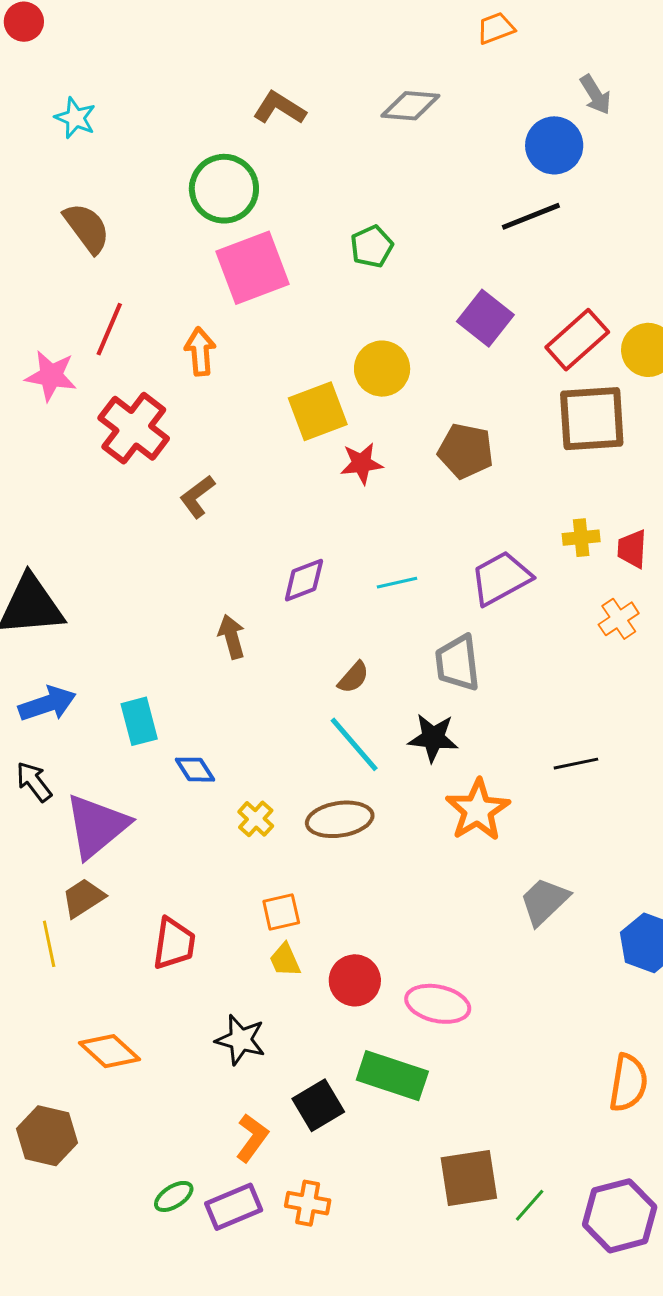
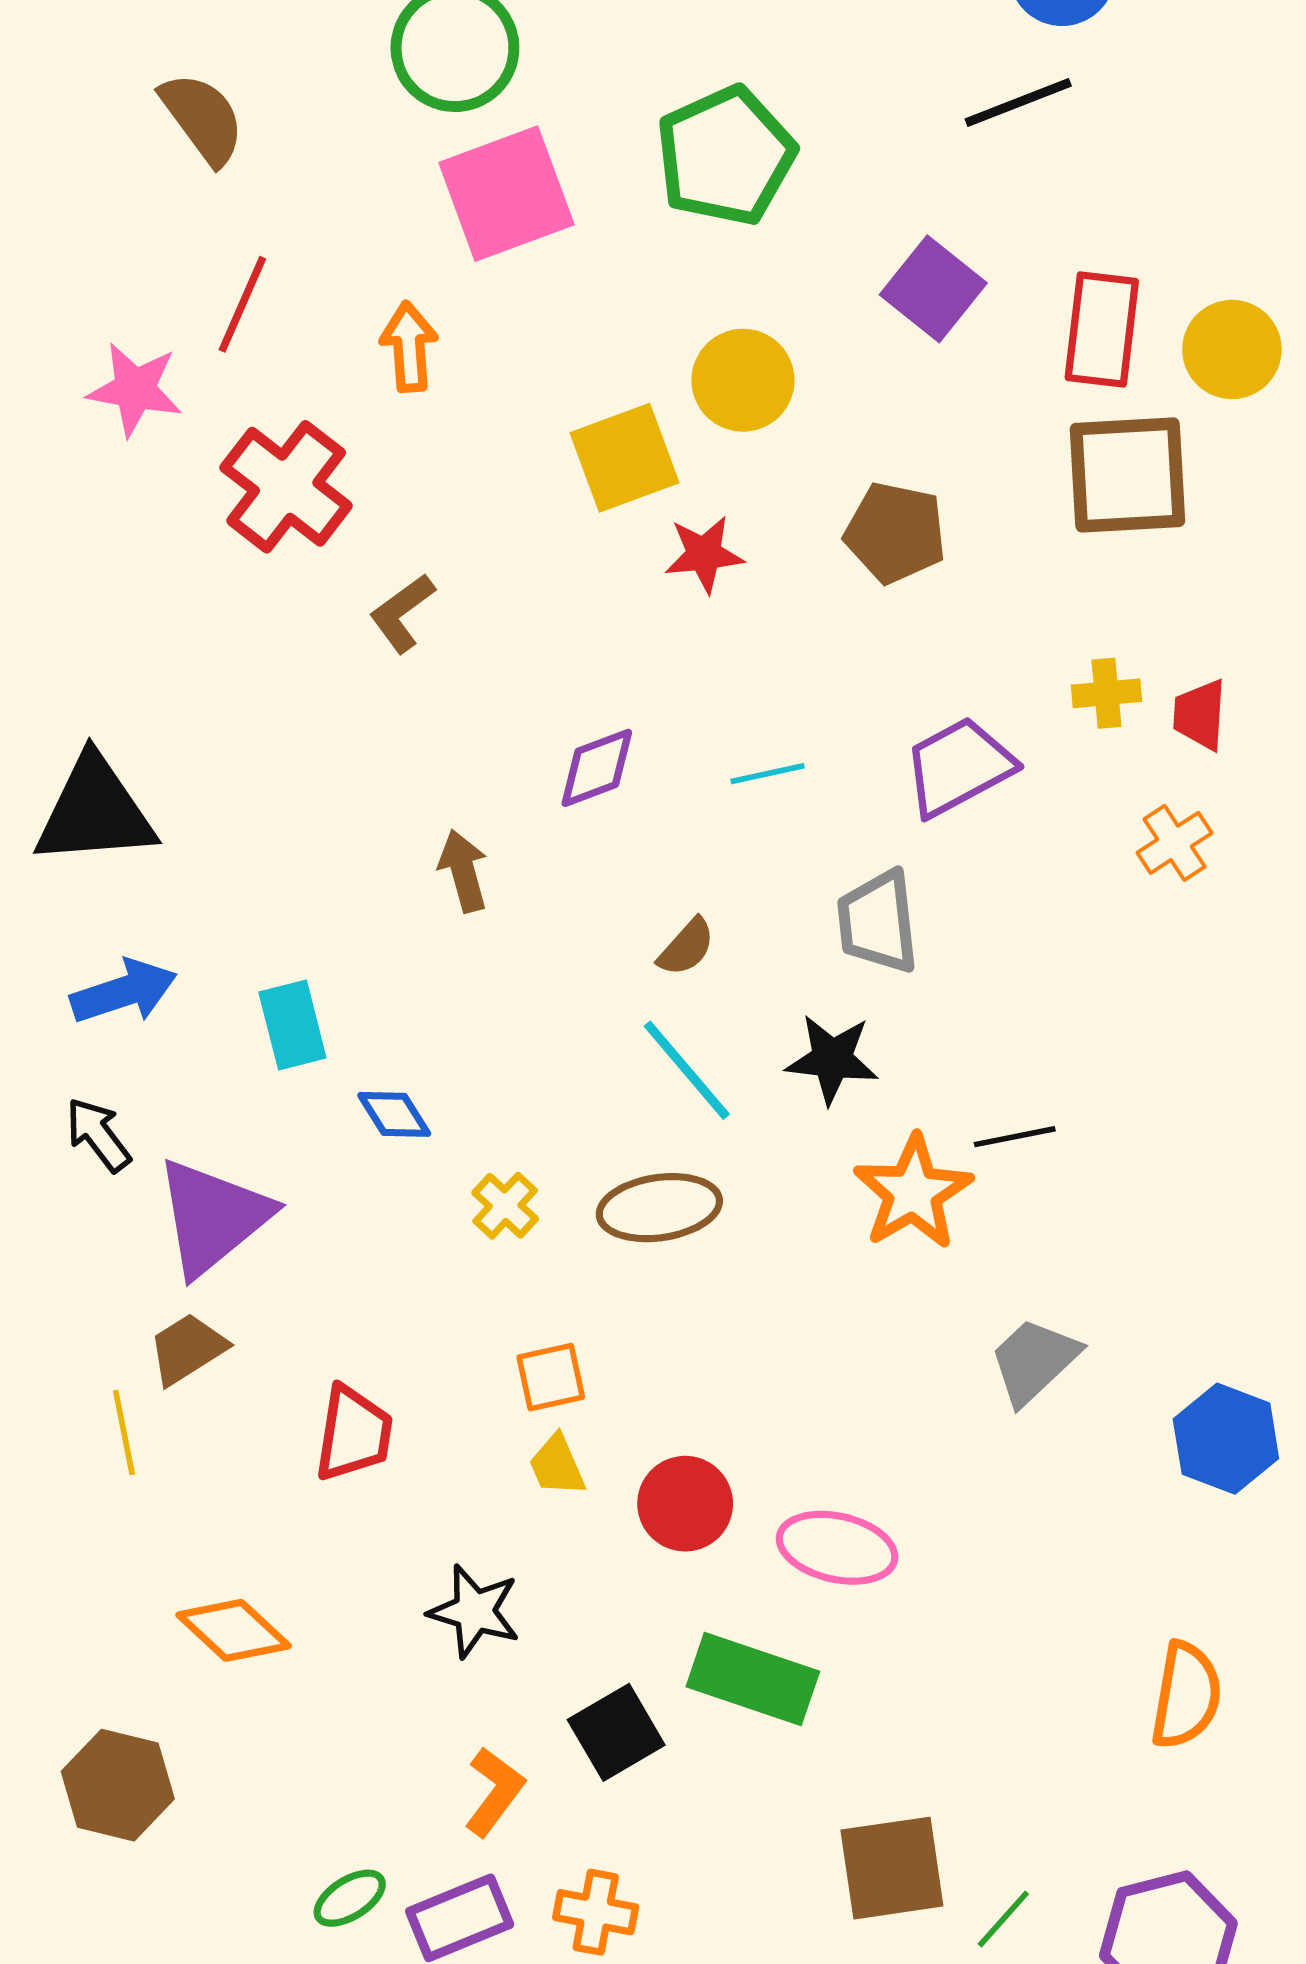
green pentagon: (372, 246) -> (725, 156), size x1.8
red rectangle: (577, 340) -> (1102, 330), turned -42
black line: (576, 764) -> (1015, 1137), moved

